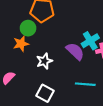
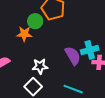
white star: (44, 61) -> (40, 66), moved

